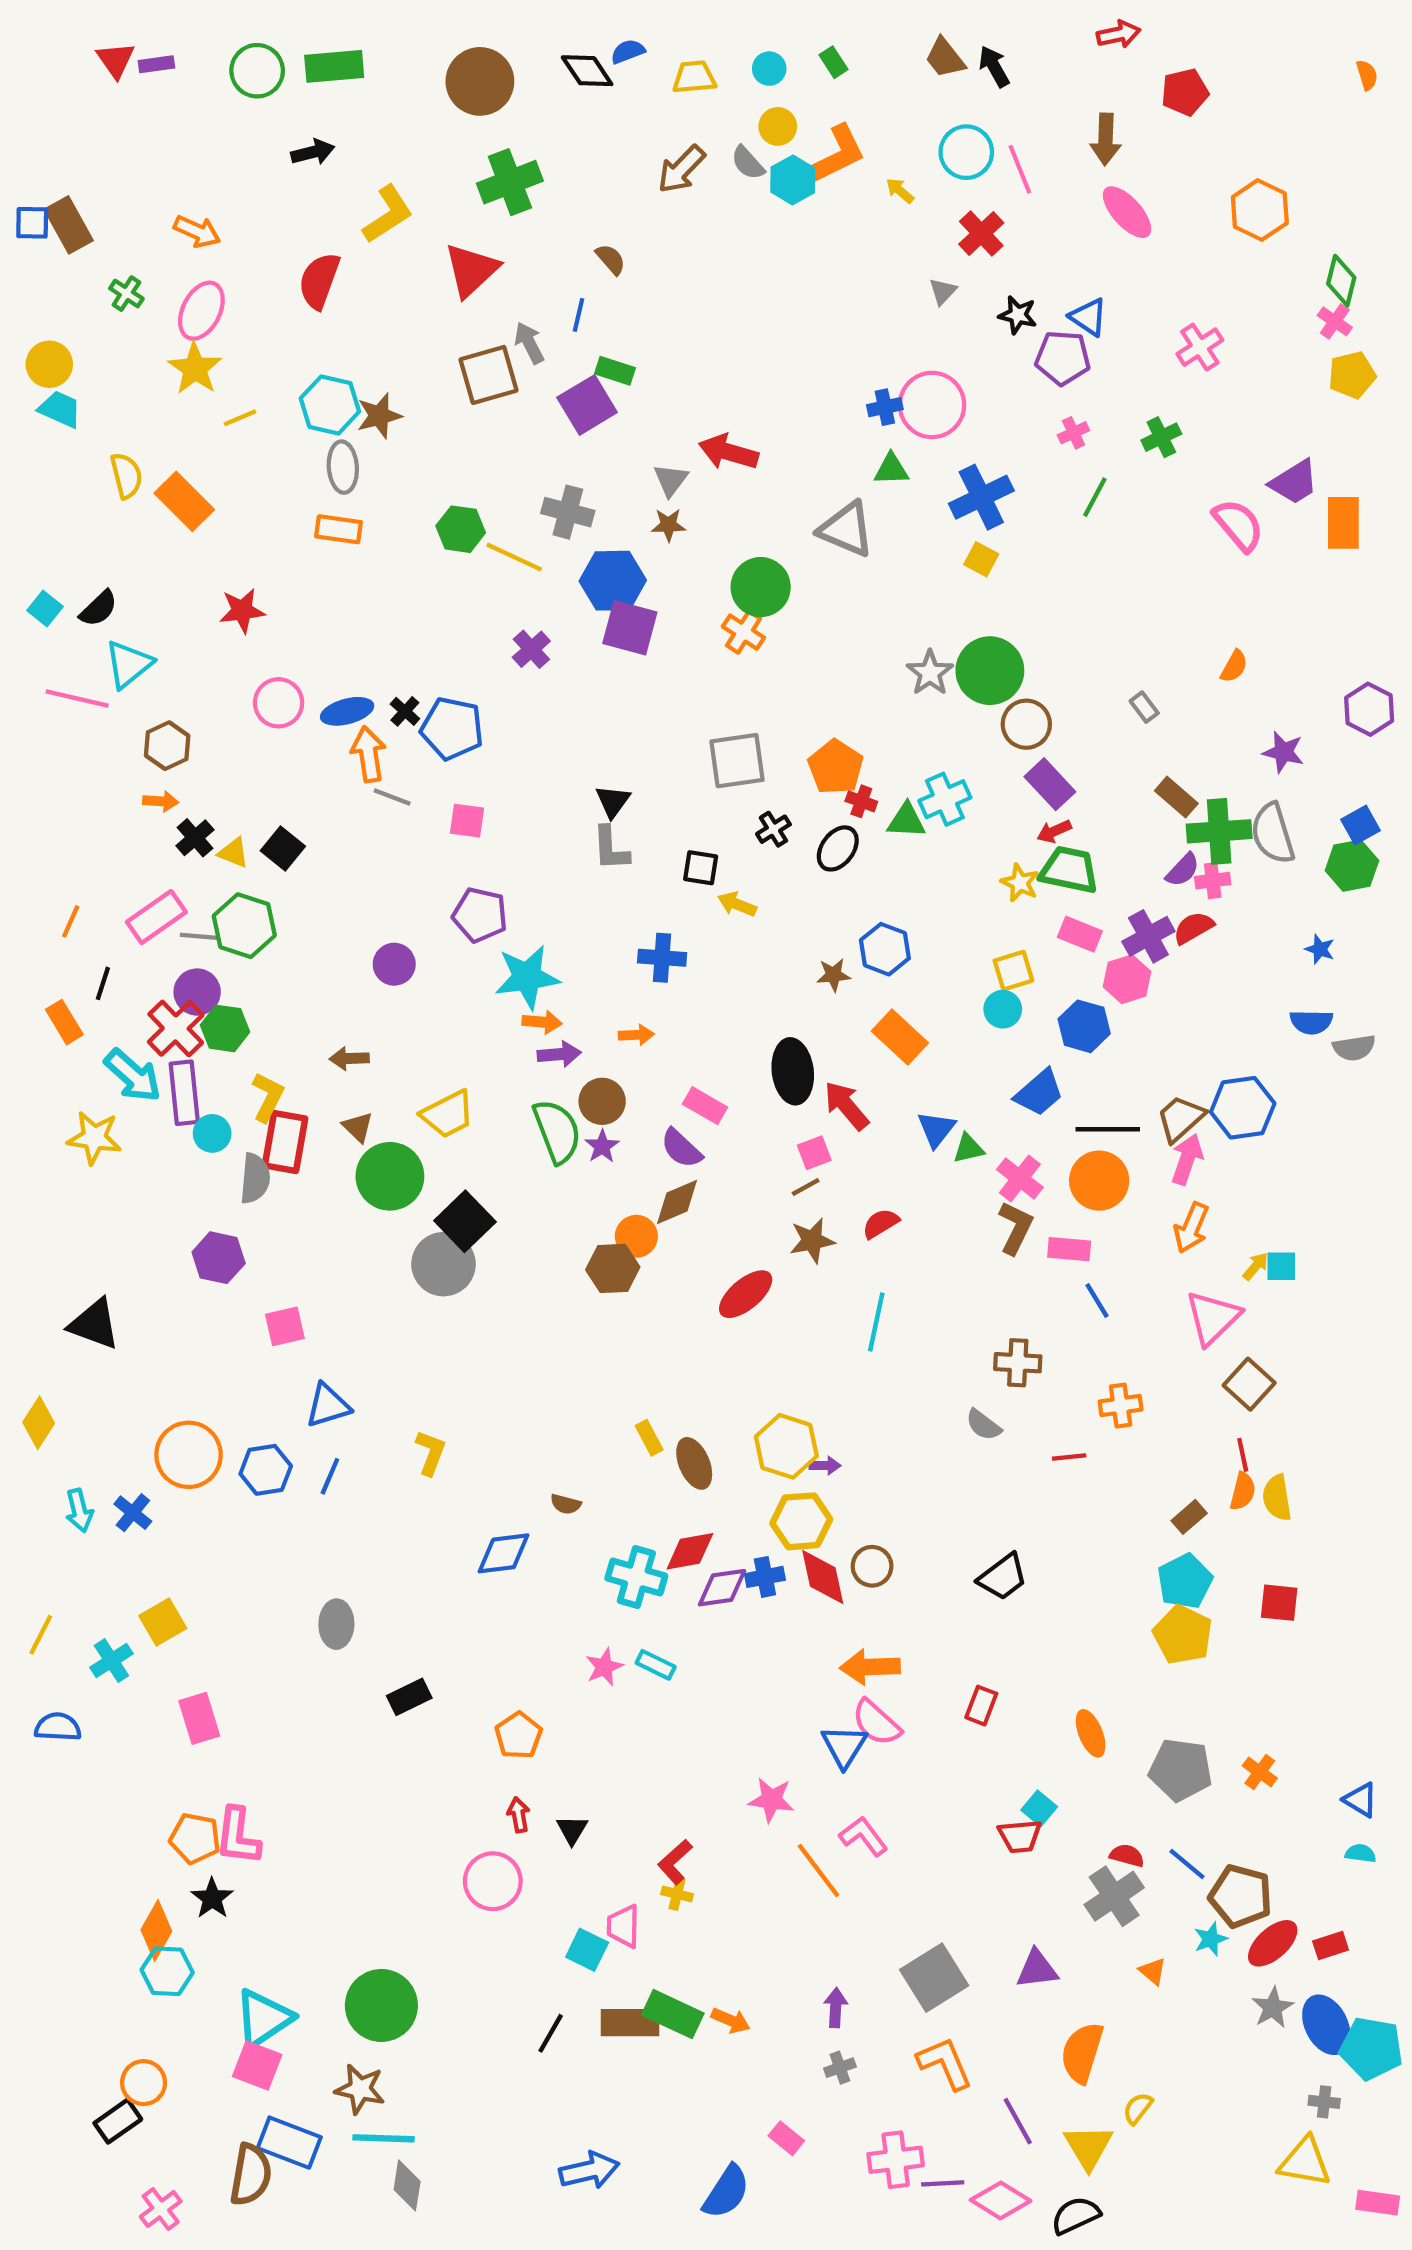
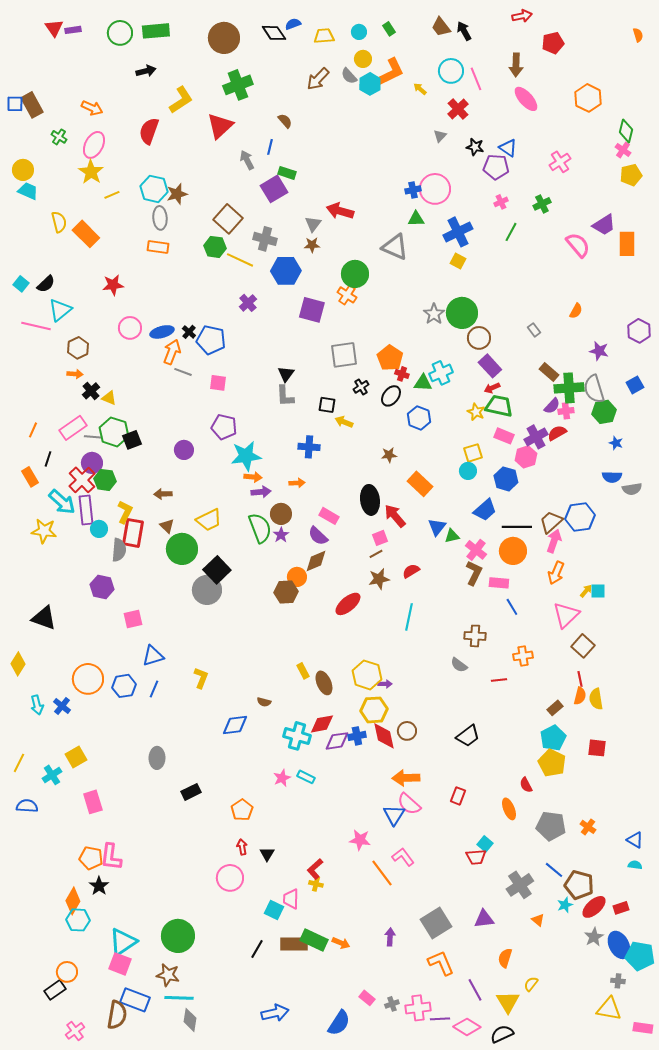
brown square: (489, 375) -> (228, 219), moved, turned -32
purple square: (630, 628) -> (312, 310), moved
orange arrow: (369, 754) -> (172, 352), turned 30
black square: (283, 848) -> (132, 440), moved, turned 30
green hexagon: (1352, 866) -> (604, 412), moved
blue hexagon: (885, 949) -> (419, 418), moved
red semicircle: (1127, 1855) -> (526, 785), moved, turned -133
orange semicircle: (1082, 2053) -> (505, 958), size x0.7
gray cross: (840, 2068) -> (392, 1004), moved

